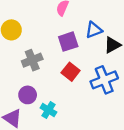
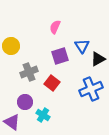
blue triangle: (94, 30) -> (82, 46), turned -42
red square: (71, 72) -> (52, 83), moved

